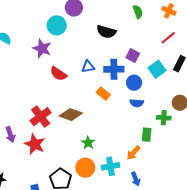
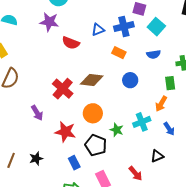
cyan square: (157, 69) -> (156, 27), moved
blue circle: (134, 83) -> (130, 80), moved
green star: (88, 143) -> (117, 130), moved
red star: (35, 144) -> (65, 132), moved
orange circle: (85, 168) -> (93, 113), moved

